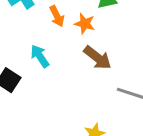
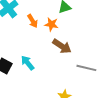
cyan arrow: (40, 56) -> (28, 63), moved

